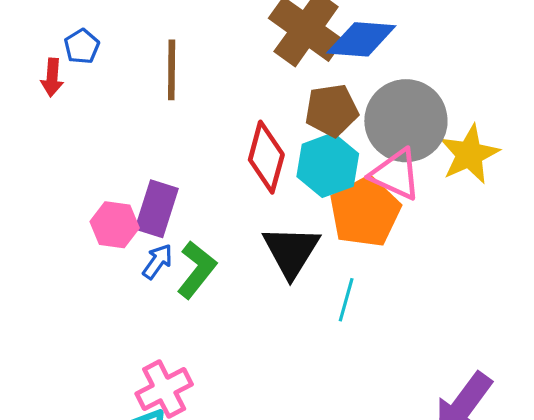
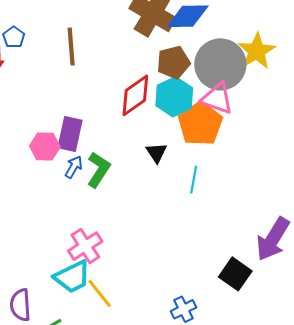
yellow star: (469, 154) -> (257, 51), moved
red diamond: (266, 157) -> (135, 95), turned 45
black triangle: (291, 251) -> (156, 153), size x0.6

